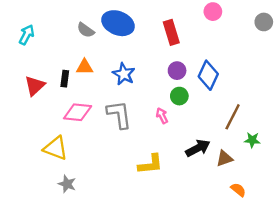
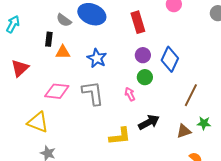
black rectangle: (65, 79) -> (49, 39), moved
green star: (252, 140) -> (204, 123), moved
black arrow: (198, 148) -> (149, 122), moved

